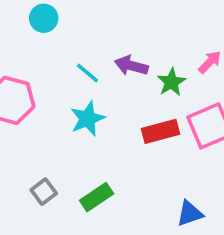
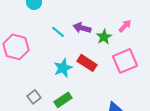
cyan star: (87, 119) -> (63, 68), moved
red rectangle: (160, 131) -> (87, 63), moved, turned 48

